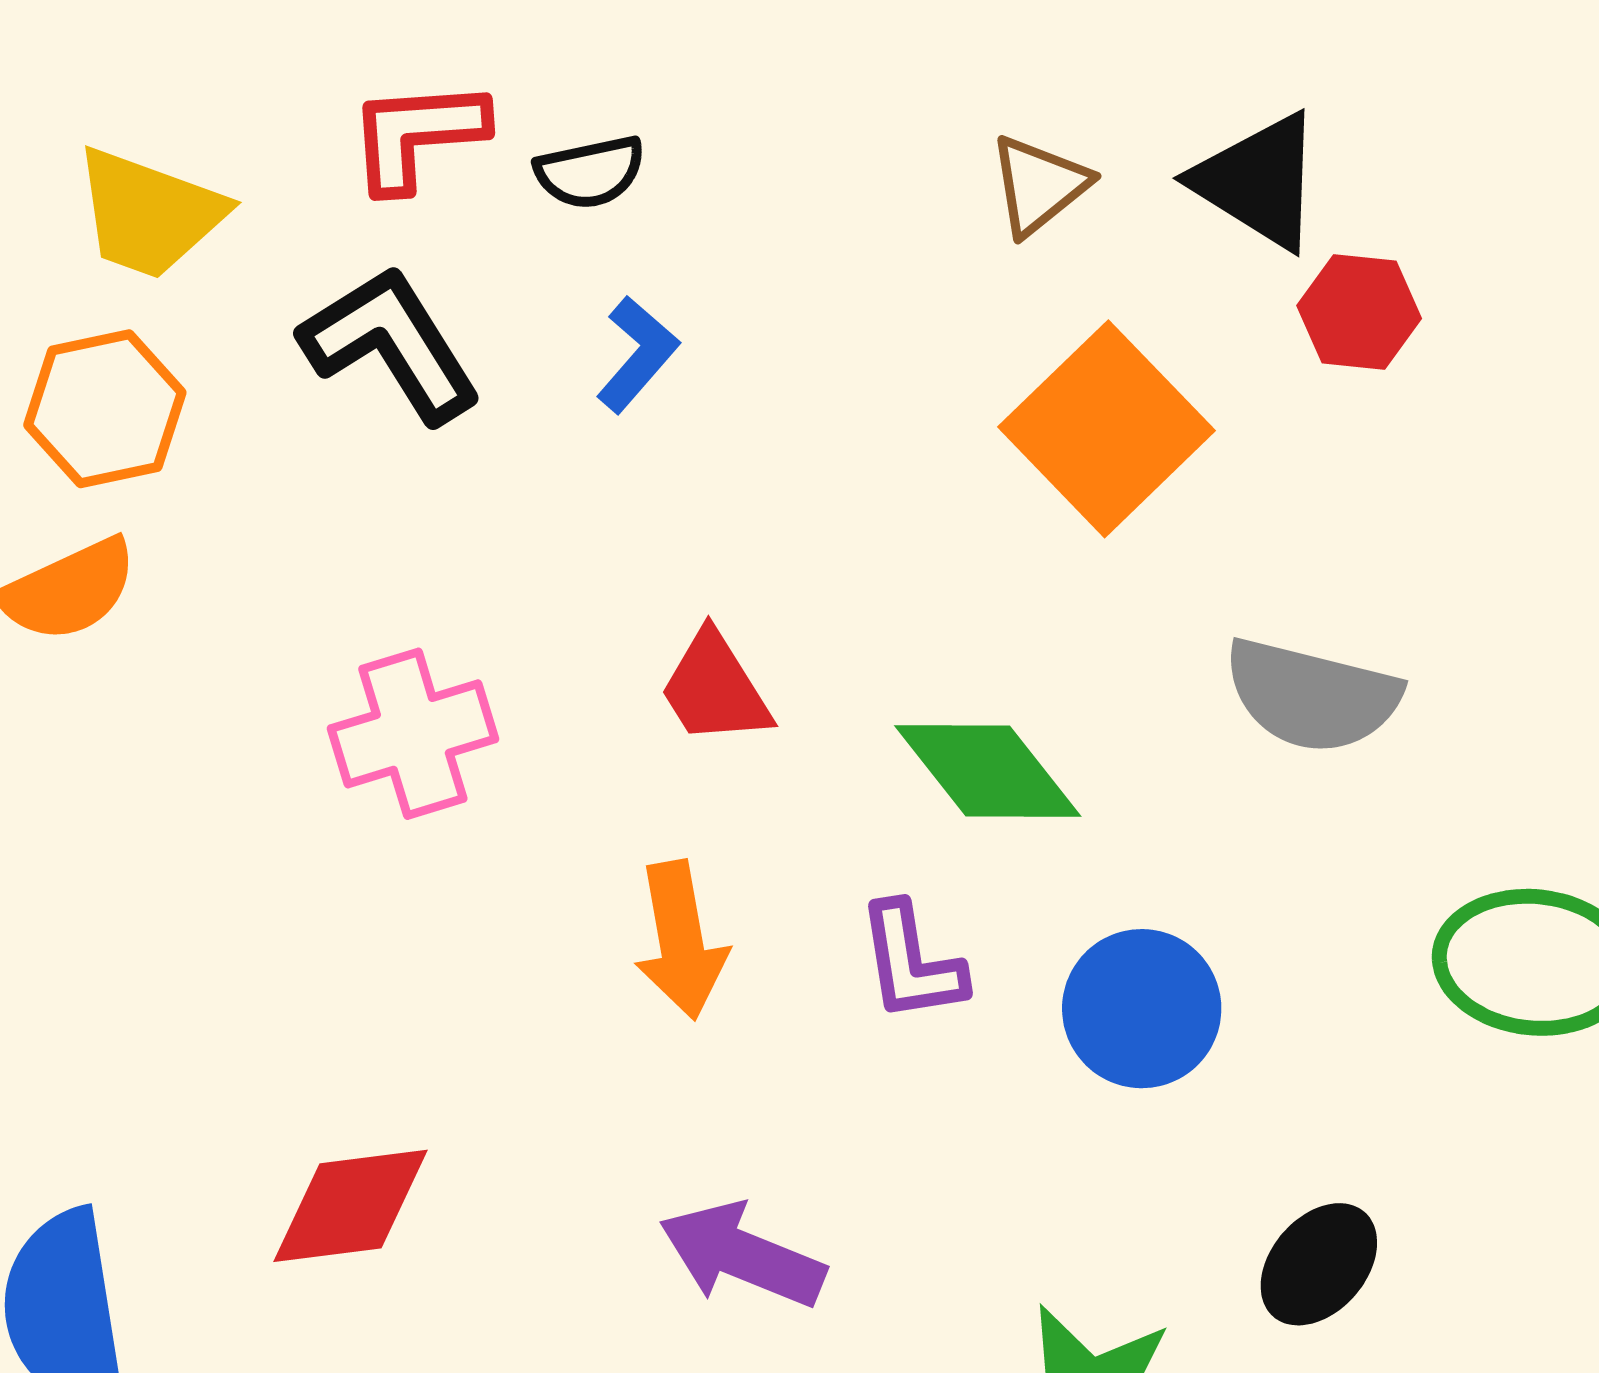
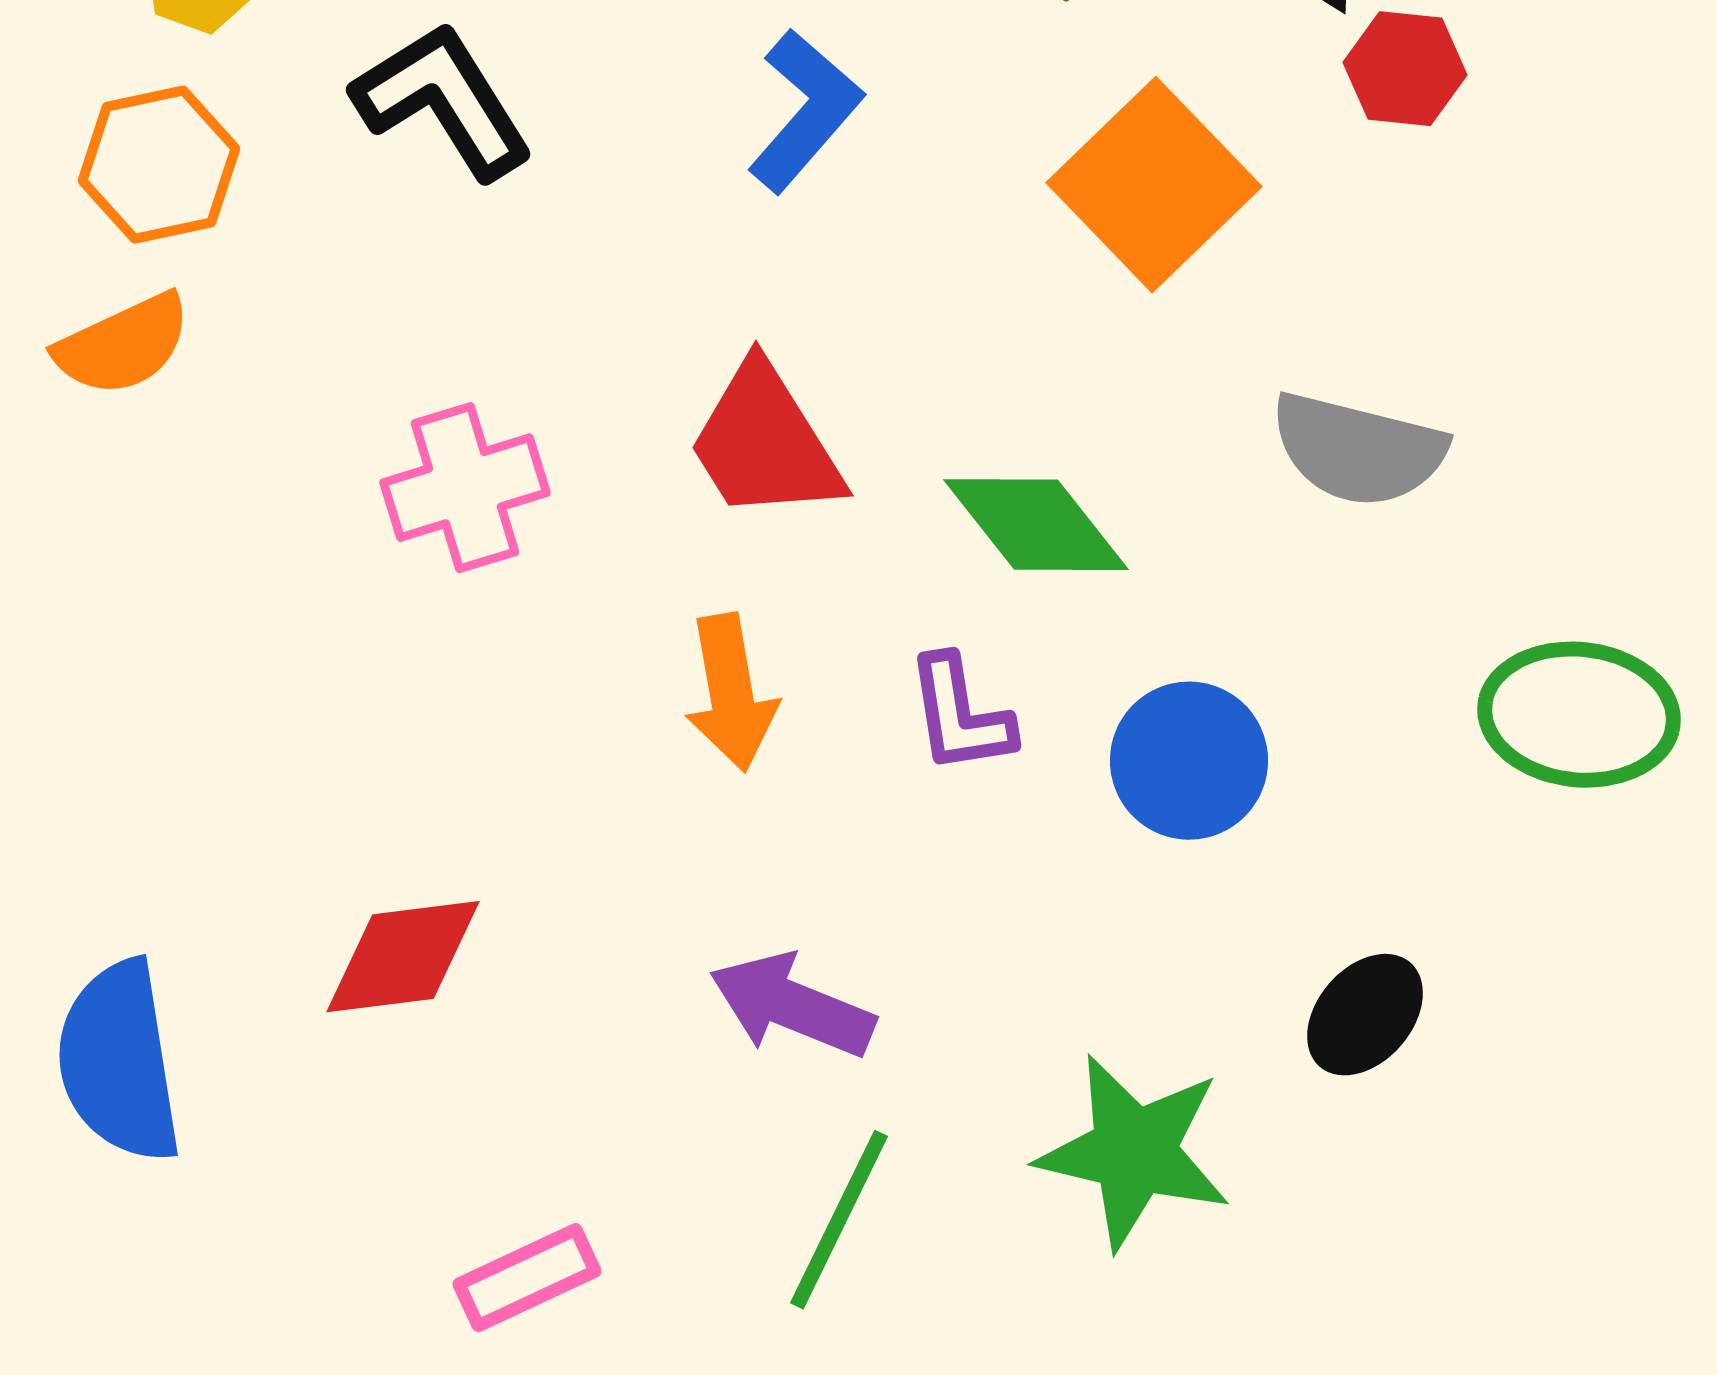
blue L-shape: (637, 354) -> (805, 111), moved, size x1.4
red trapezoid: (715, 689) -> (765, 443), size x1.4

